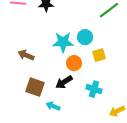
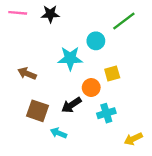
cyan circle: (85, 37) -> (96, 41), moved
orange circle: (74, 63) -> (91, 88), moved
cyan cross: (94, 89) -> (106, 113), turned -35

